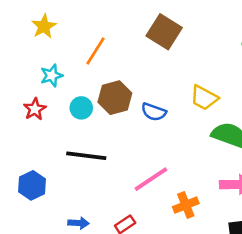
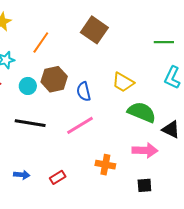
blue semicircle: (154, 112) -> (84, 92), turned 54
pink line: (151, 179) -> (80, 125), moved
orange cross: (186, 205) -> (105, 165), turned 30

